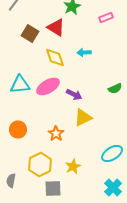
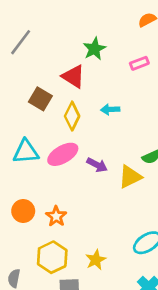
brown square: (30, 34) -> (40, 99), moved
yellow diamond: (55, 58) -> (72, 116), turned 45
yellow triangle: (83, 118) -> (130, 177), moved
orange star: (56, 134) -> (56, 216), moved

